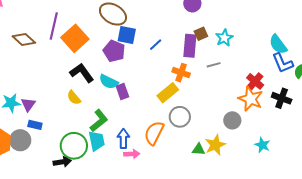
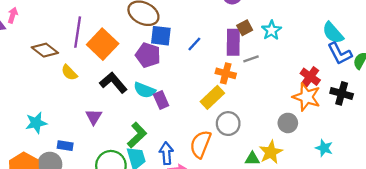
gray line: (214, 65) -> (251, 59), moved
yellow semicircle: (74, 98) -> (69, 73), moved
purple triangle: (28, 104) -> (94, 117), moved

